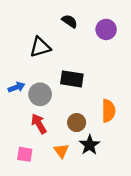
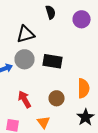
black semicircle: (70, 21) -> (51, 12), turned 40
gray circle: (40, 94) -> (25, 59), moved
black star: (90, 145) -> (86, 117), moved

